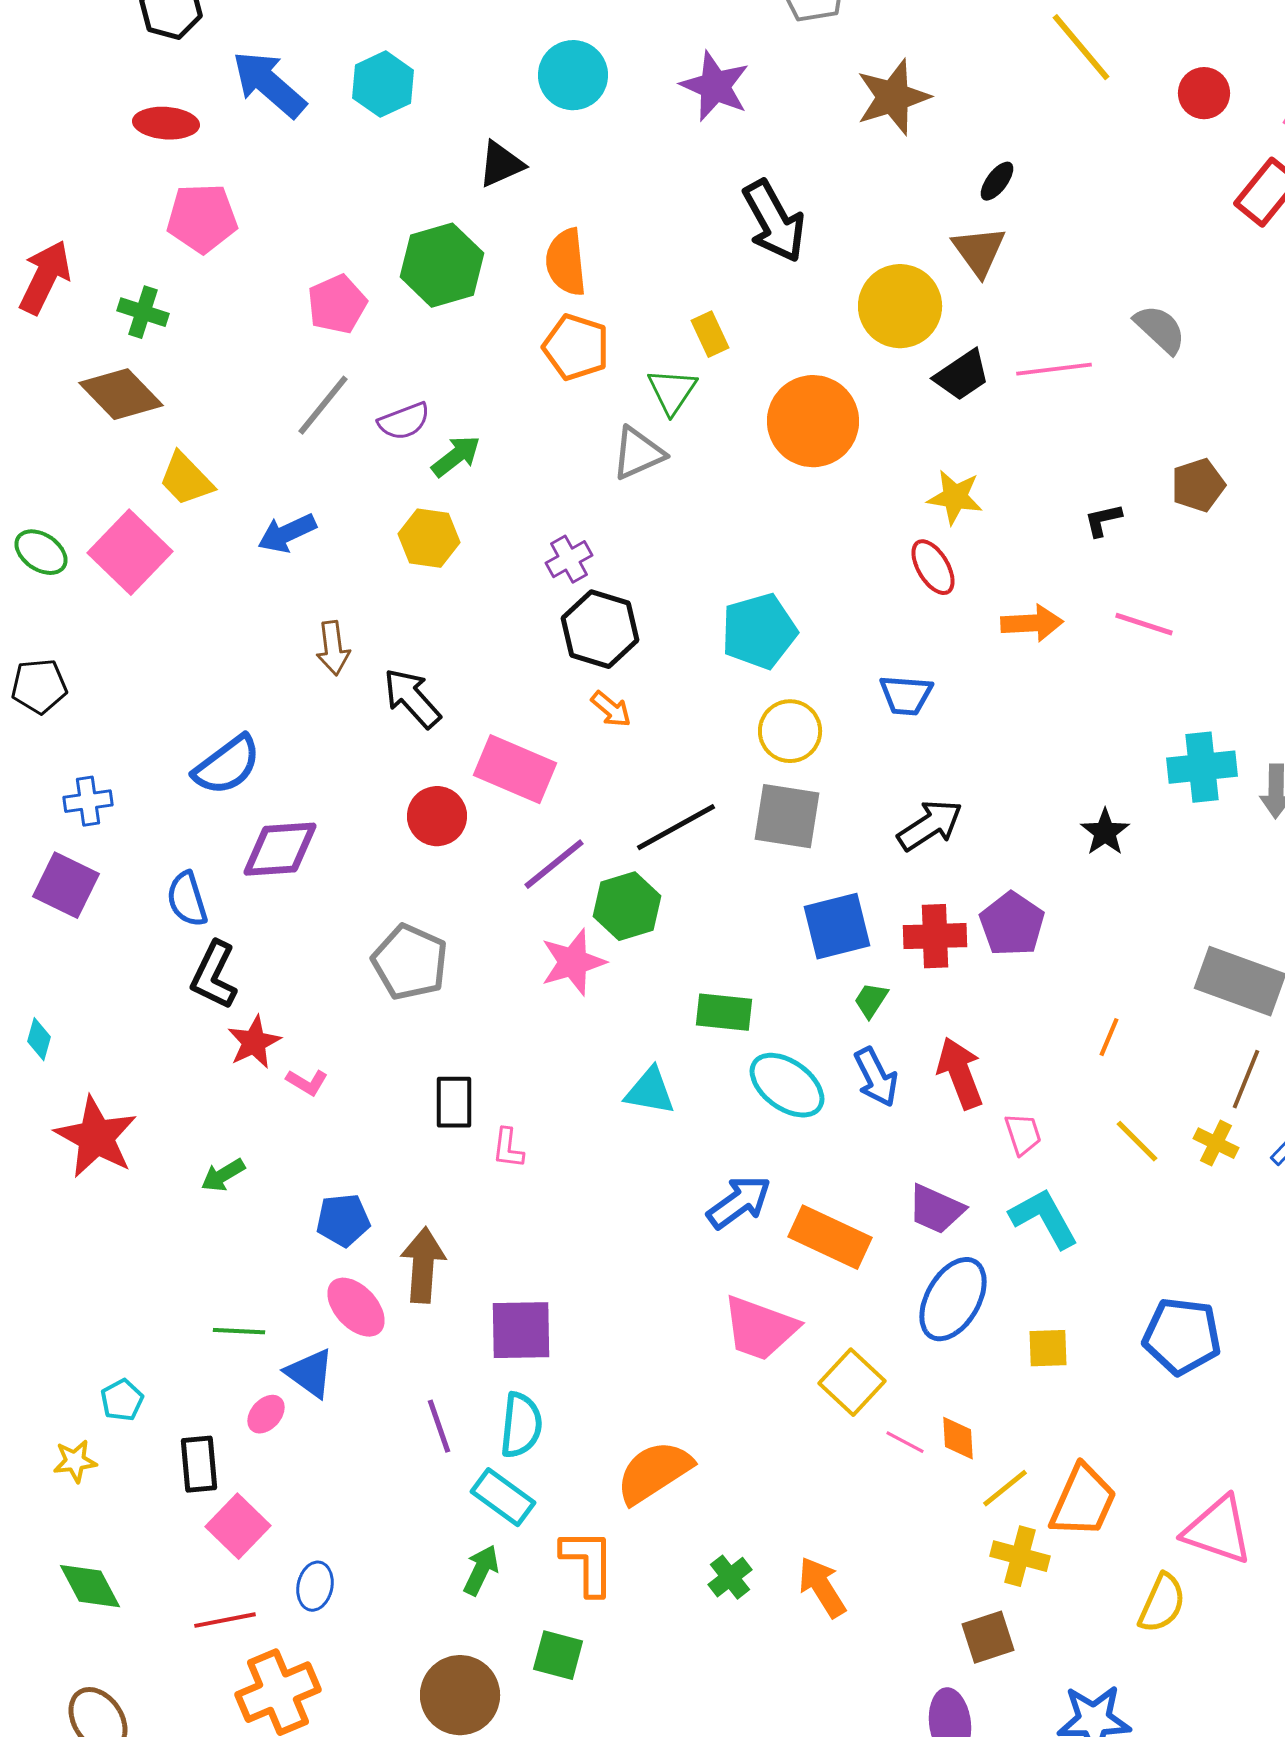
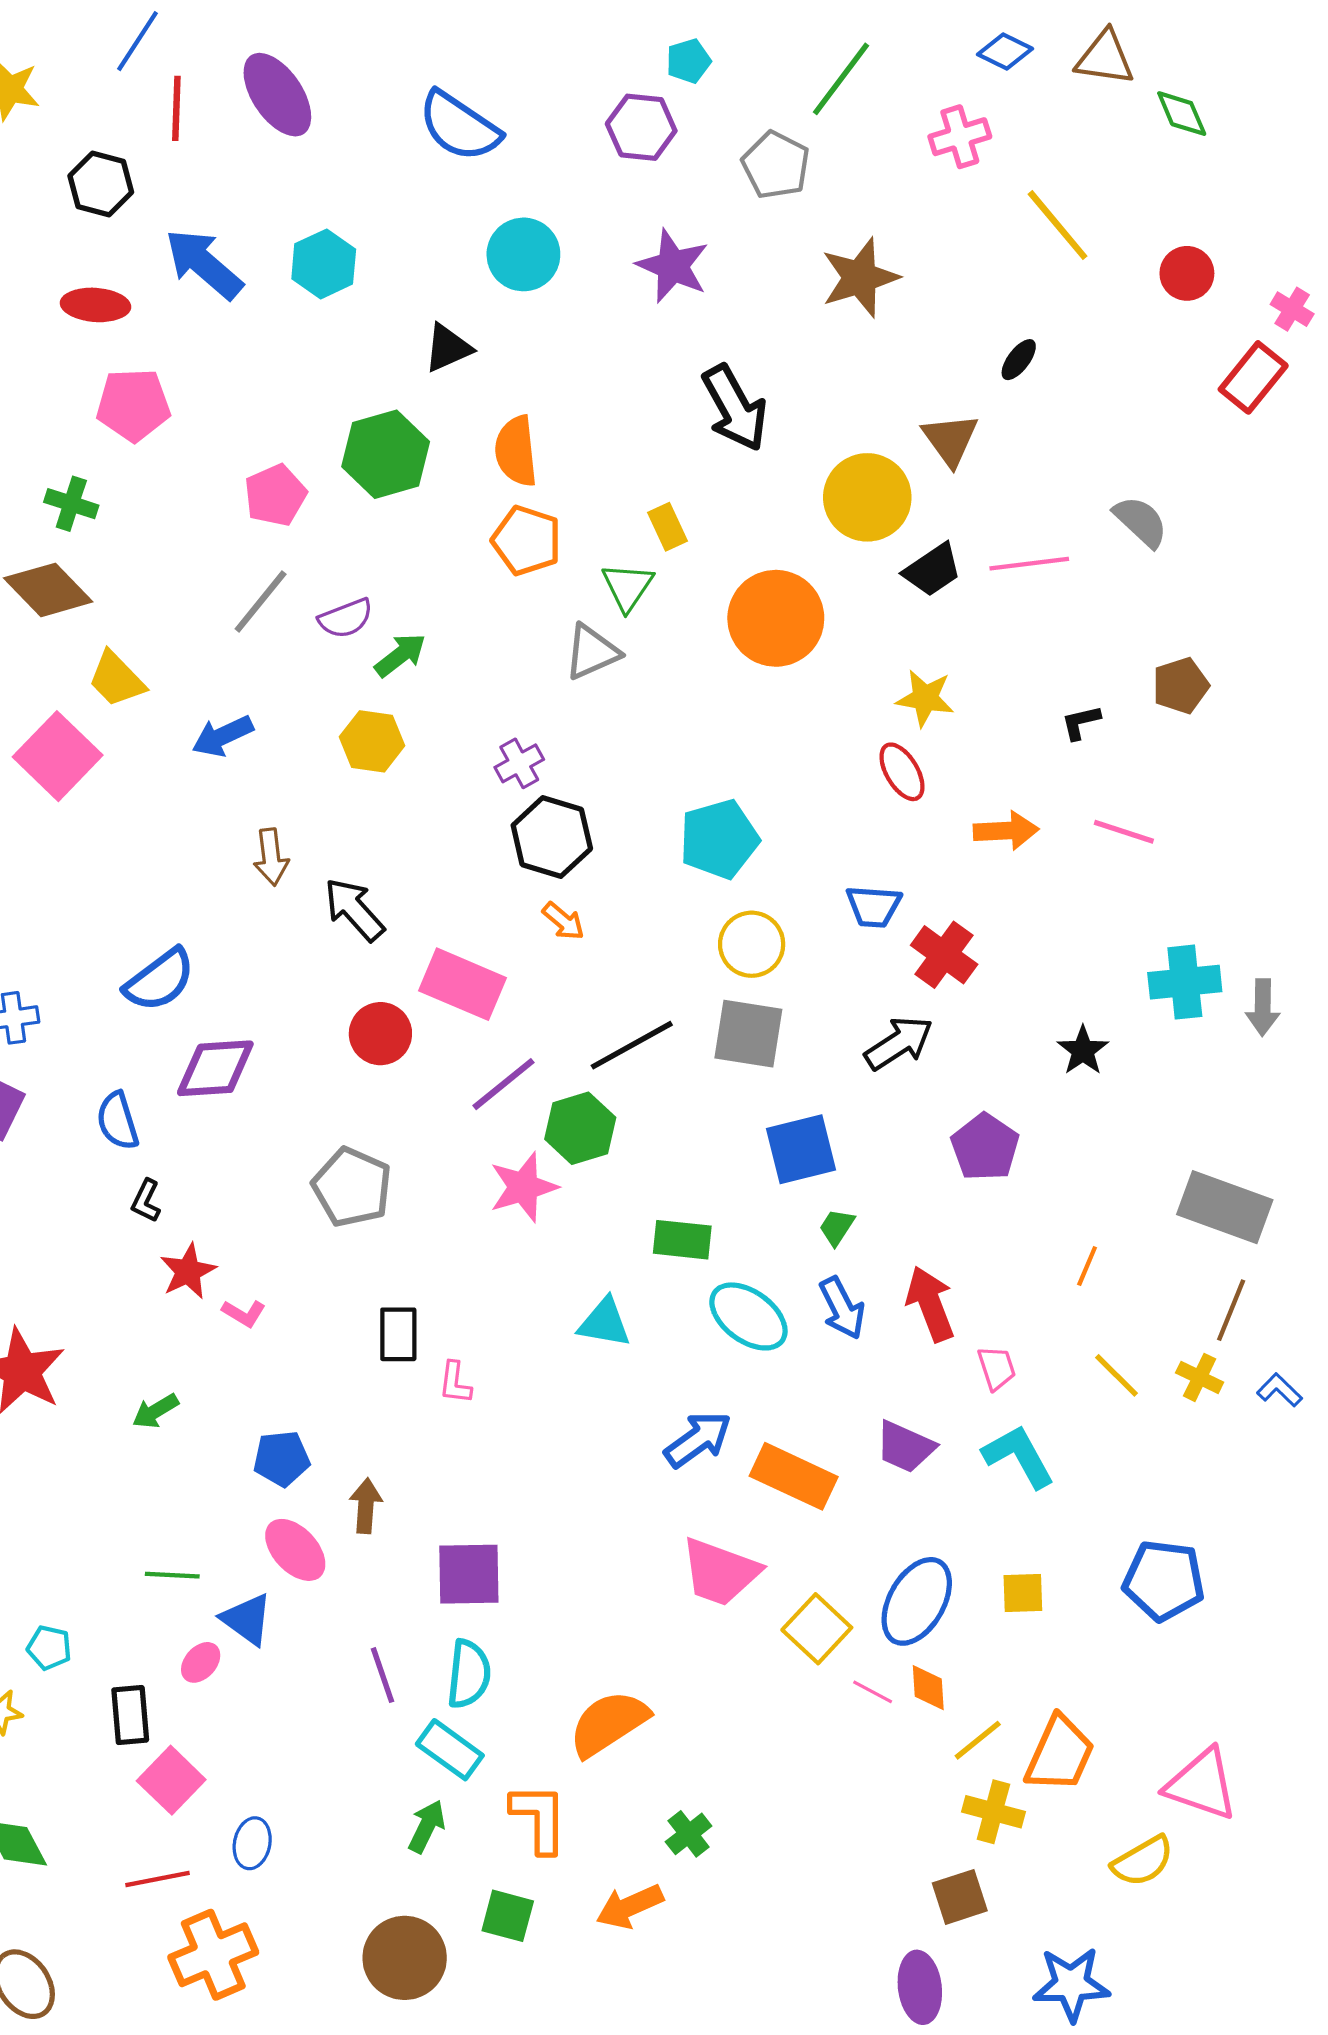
black ellipse: (997, 181) -> (1019, 360), moved
red cross: (935, 936) -> (944, 955), moved, turned 38
black L-shape: (214, 975) -> (146, 1201), size x0.6
brown arrow: (423, 1265) -> (366, 1506), size x0.7
blue ellipse: (953, 1299) -> (917, 1601), moved
cyan pentagon: (122, 1400) -> (49, 1648), turned -30
orange arrow: (822, 1587) -> (630, 1906), moved, turned -82
yellow semicircle: (1162, 1603) -> (1143, 1861), turned 36

